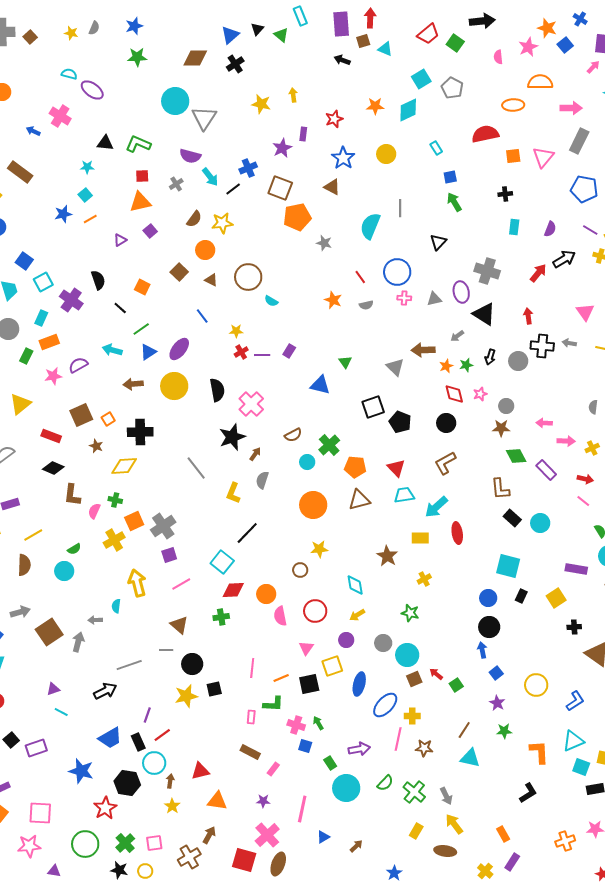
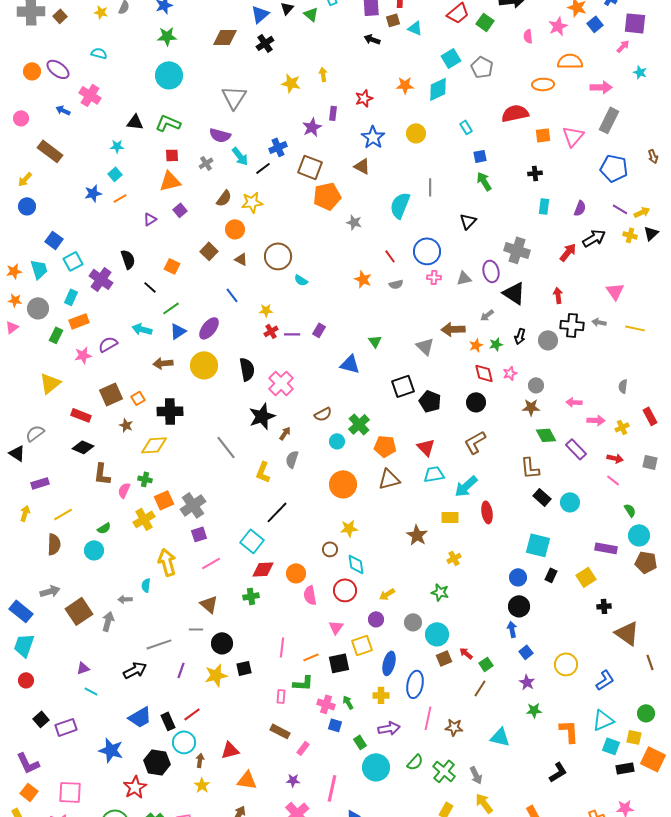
purple ellipse: (92, 90) -> (58, 69), moved
cyan circle: (175, 101) -> (169, 75), moved
cyan diamond: (355, 585) -> (356, 564), moved
blue ellipse: (385, 705) -> (415, 684), turned -32
purple line: (147, 715) -> (181, 670), moved
yellow cross: (412, 716) -> (381, 695), moved
brown line: (464, 730) -> (480, 688), moved

